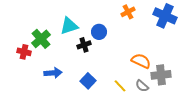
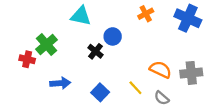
cyan triangle: (69, 26) -> (81, 16), moved, turned 30
black cross: (84, 45) -> (96, 51), turned -32
gray cross: (161, 75) -> (191, 73), moved
yellow line: (120, 86) -> (135, 88), moved

